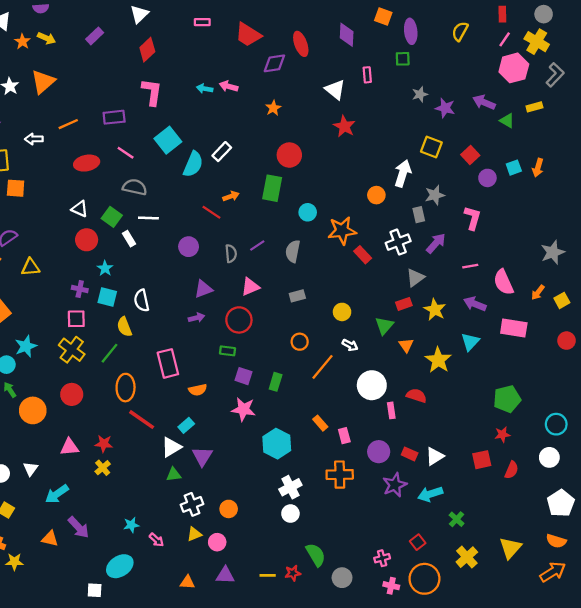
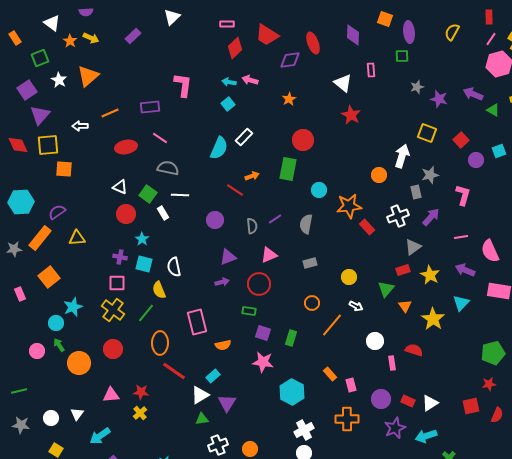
red diamond: (147, 50) -> (235, 48), moved
cyan square: (168, 140) -> (228, 104), moved, size x0.6
white circle: (372, 385) -> (375, 341), size x0.7

